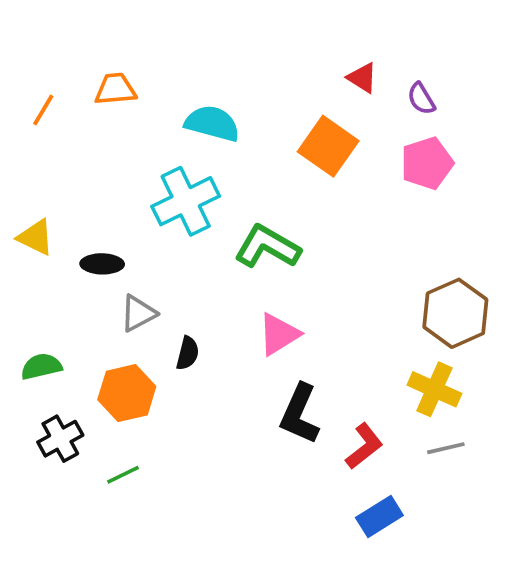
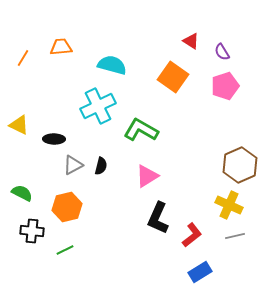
black semicircle: (188, 353) -> (101, 166), moved
green semicircle: (41, 366) -> (22, 193), turned 40
black cross: (60, 439) -> (32, 231), turned 35

